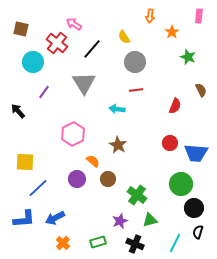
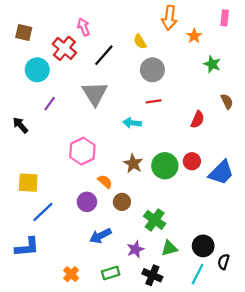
orange arrow: (150, 16) -> (169, 18), size x1.5
pink arrow: (74, 24) -> (84, 27), turned 35
blue trapezoid: (196, 153) -> (221, 173), turned -50
green circle: (181, 184) -> (165, 166), moved
black circle: (194, 208) -> (203, 246), moved
blue arrow: (55, 218) -> (100, 236), moved

